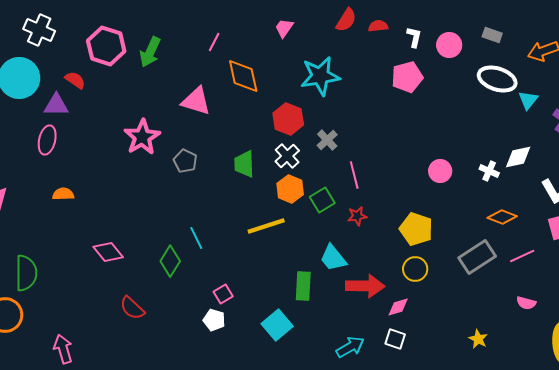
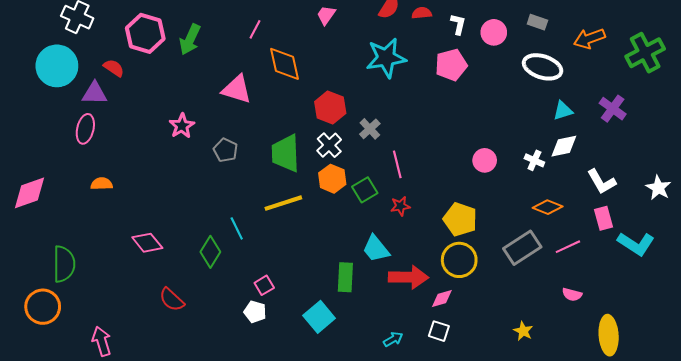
cyan star: (320, 76) -> (386, 58), moved
cyan triangle: (528, 100) -> (563, 111), moved, turned 35
pink star: (142, 137) -> (182, 126), size x0.7
green trapezoid: (244, 164) -> (285, 153), size x1.4
yellow line: (266, 226) -> (283, 203), moved
yellow circle: (415, 269) -> (459, 260), size x1.4
cyan arrow: (350, 347) -> (393, 339), size x0.7

